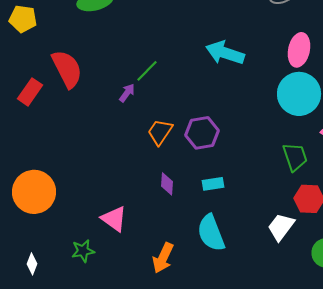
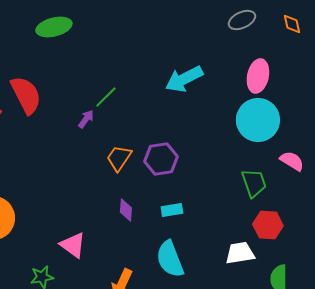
cyan arrow: (225, 53) -> (184, 79), turned -45
white trapezoid: (281, 227) -> (240, 253), turned 44

